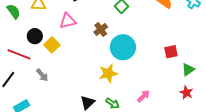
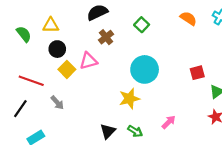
pink triangle: (68, 21) -> (88, 61), moved
brown cross: (101, 29) -> (106, 37), moved
black circle: (35, 36) -> (57, 49), moved

